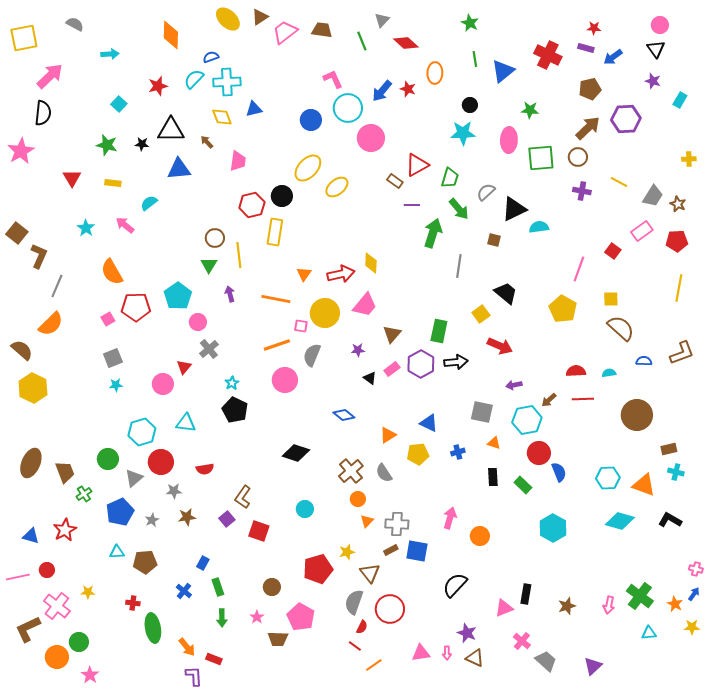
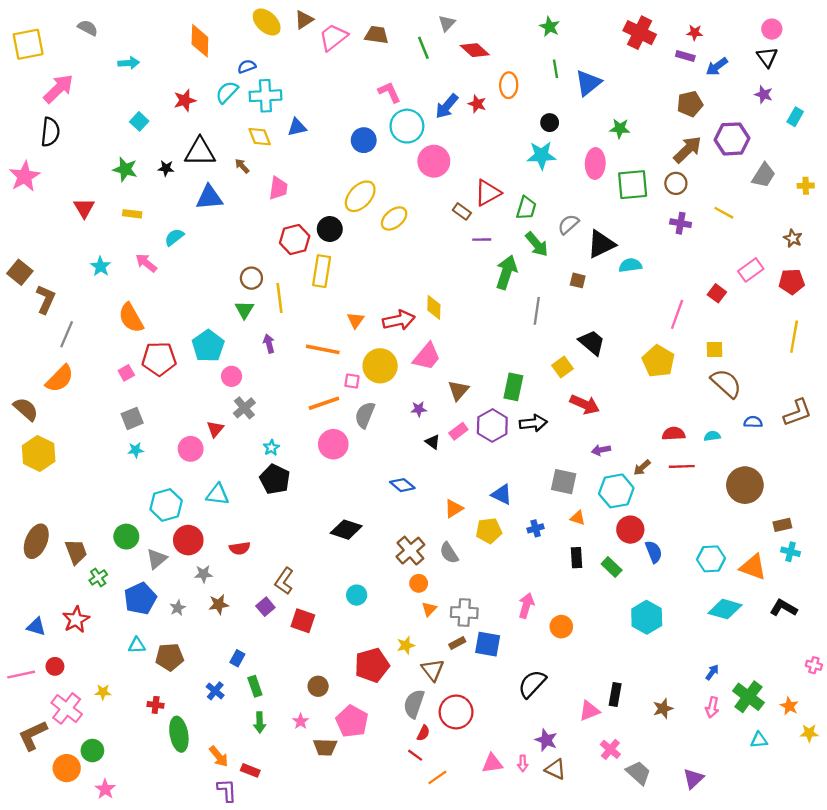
red cross: (548, 55) -> (640, 33), moved
gray trapezoid: (653, 196) -> (764, 175), moved
blue arrow: (694, 594) -> (712, 672), moved

